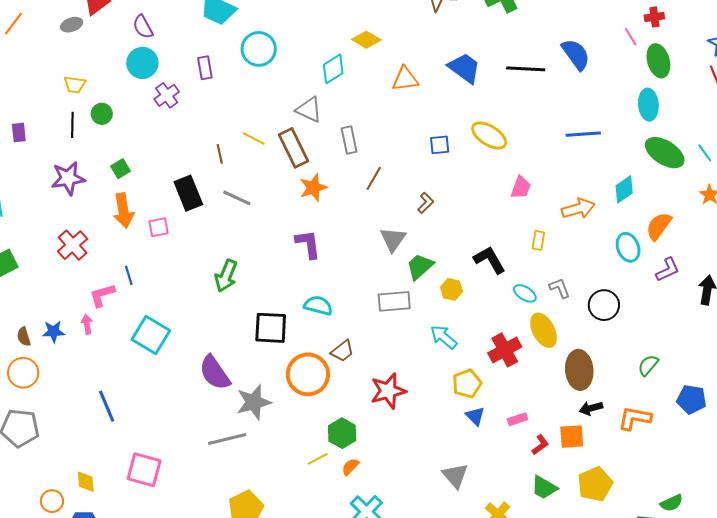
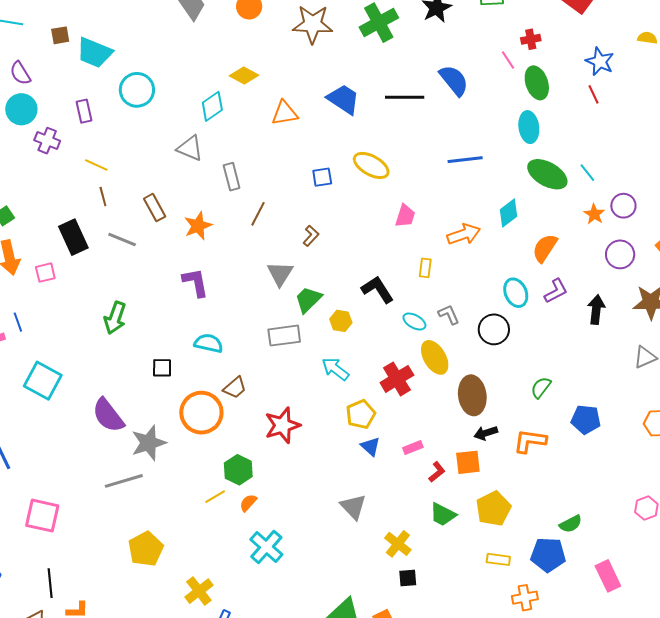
purple cross: (167, 95) -> (47, 141), turned -30
yellow line: (254, 139) -> (96, 165), moved
brown rectangle: (293, 148) -> (155, 208), moved, size x0.7
cyan ellipse: (628, 247) -> (516, 293), moved
black square: (271, 328) -> (162, 368), size x0.6

